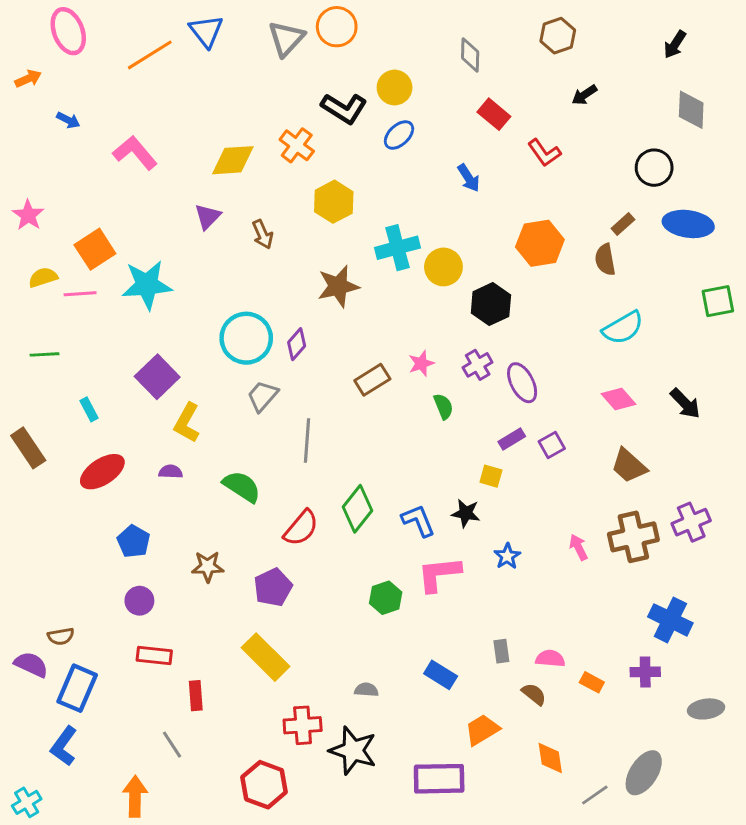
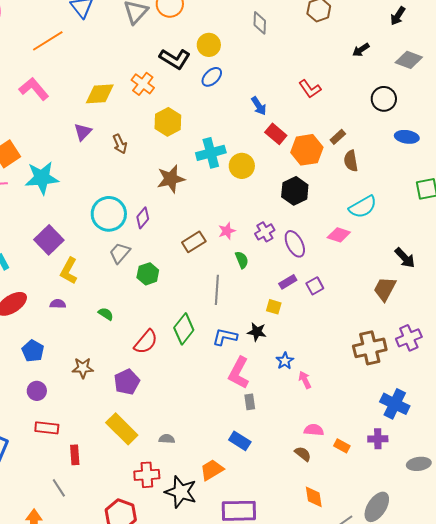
orange line: (150, 55) -> (48, 41), moved
black arrow: (584, 95) -> (361, 50), moved
gray diamond: (691, 110) -> (409, 60), turned -72
red rectangle: (494, 114) -> (276, 134), moved
brown rectangle: (623, 224) -> (338, 137), moved
blue ellipse: (688, 224) -> (407, 137), size x0.7
black hexagon: (491, 304) -> (295, 191), moved
pink diamond: (618, 399) -> (339, 235), moved, turned -30
gray line: (307, 441) -> (217, 290), moved
brown trapezoid: (629, 466) -> (385, 289), moved, turned 76
green semicircle: (242, 486) -> (106, 314), size x0.6
blue L-shape: (418, 521) -> (225, 337), turned -55
pink arrow: (578, 547) -> (305, 380), moved
pink L-shape: (439, 574) -> (239, 373), turned -56
green hexagon: (386, 598) -> (148, 274), moved
gray rectangle: (501, 651) -> (250, 402), moved
gray semicircle: (366, 690) -> (167, 439), moved
orange trapezoid: (482, 730) -> (212, 470), moved

